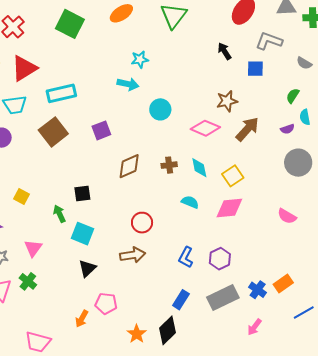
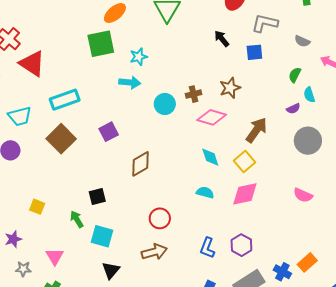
green square: (70, 24) -> (101, 44), moved, turned -32
red triangle: (24, 68) -> (32, 64), moved, turned -48
brown arrow: (247, 129) -> (256, 130), moved
brown cross: (169, 165) -> (194, 94), moved

